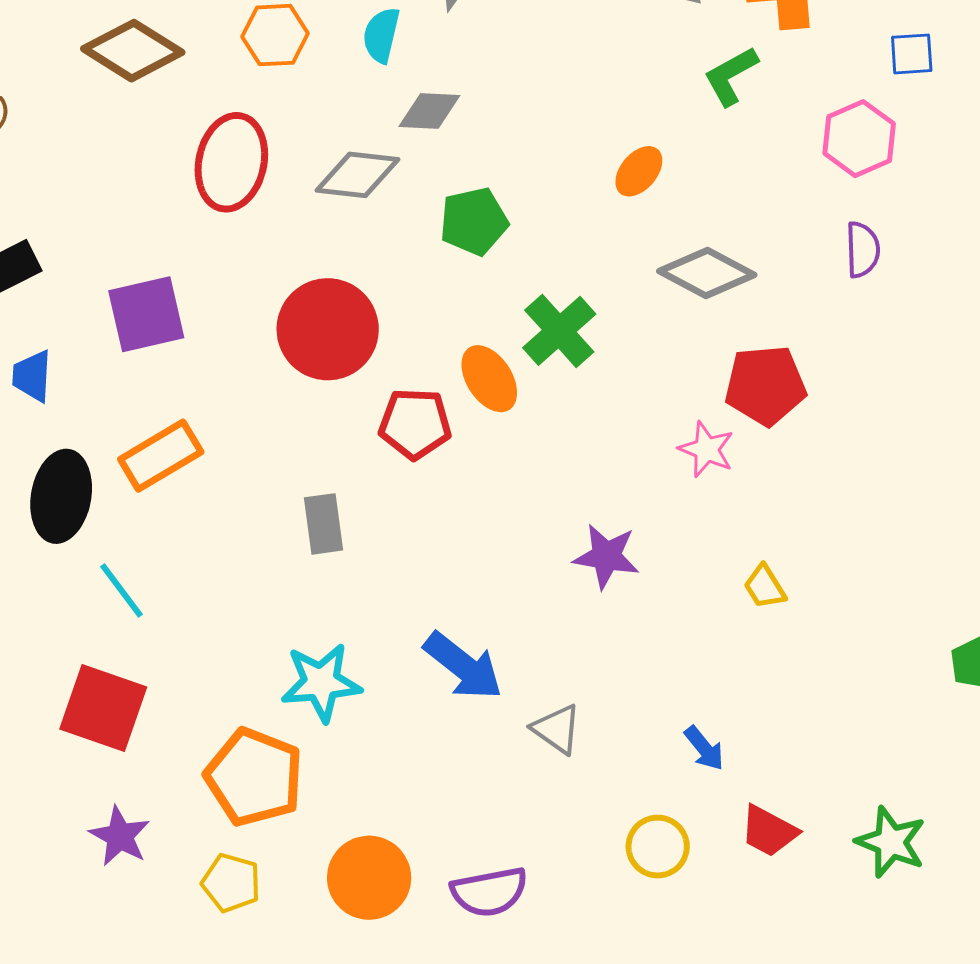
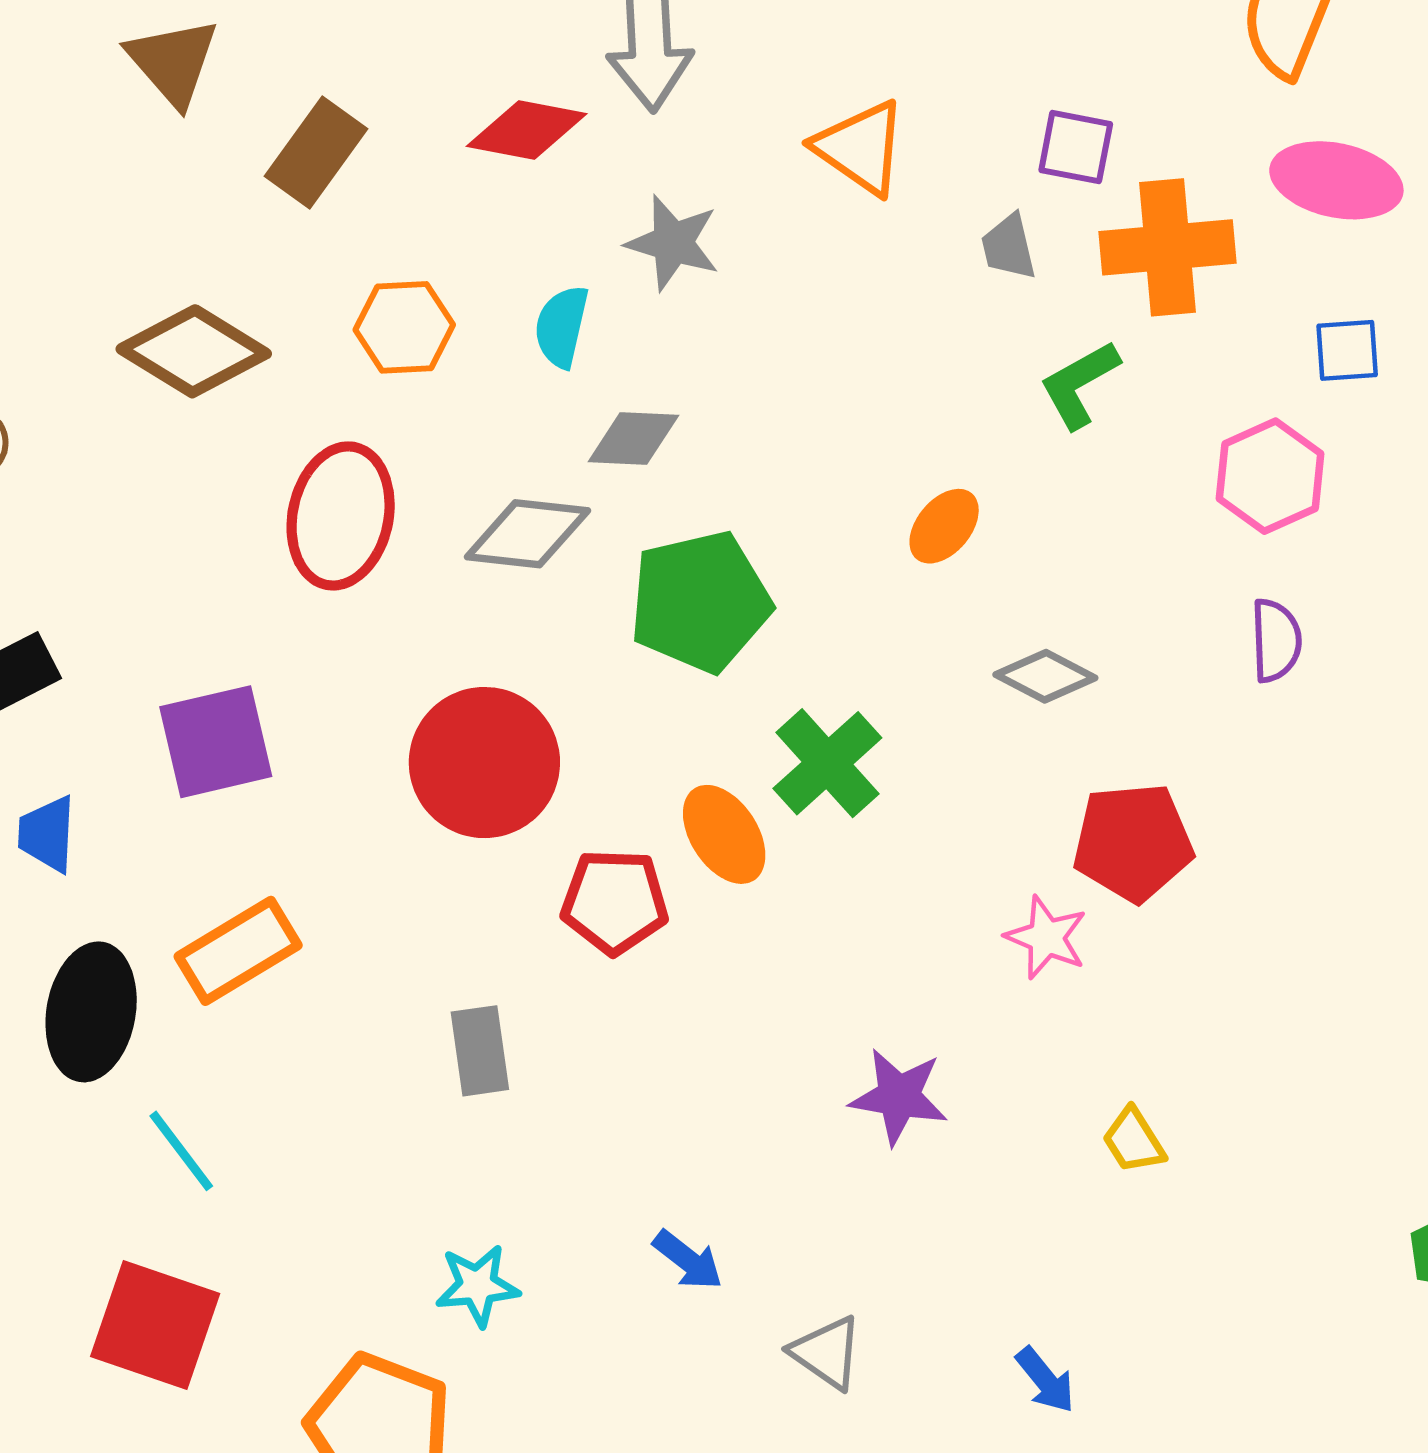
green pentagon: (474, 221) -> (700, 602), size x1.4
gray diamond: (707, 273) -> (1045, 676), size x0.7
blue arrow: (463, 666) -> (688, 1260), size x0.6
cyan star: (321, 682) -> (477, 1286), size x0.7

